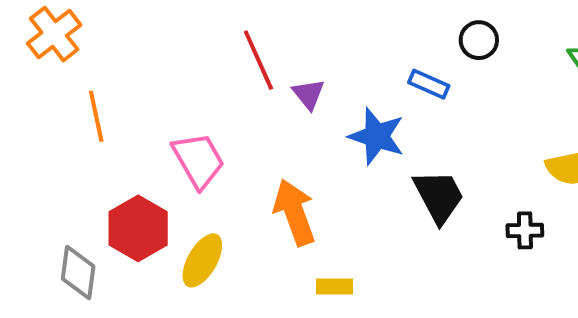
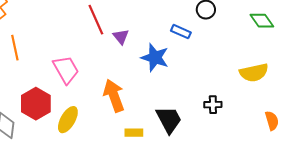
black trapezoid: (439, 196) -> (169, 120), moved
black cross: (525, 230) -> (213, 105), moved

